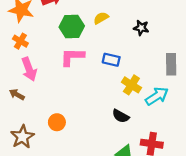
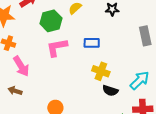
yellow cross: (131, 85) -> (101, 71), moved
cyan arrow: (157, 96) -> (140, 80), moved

